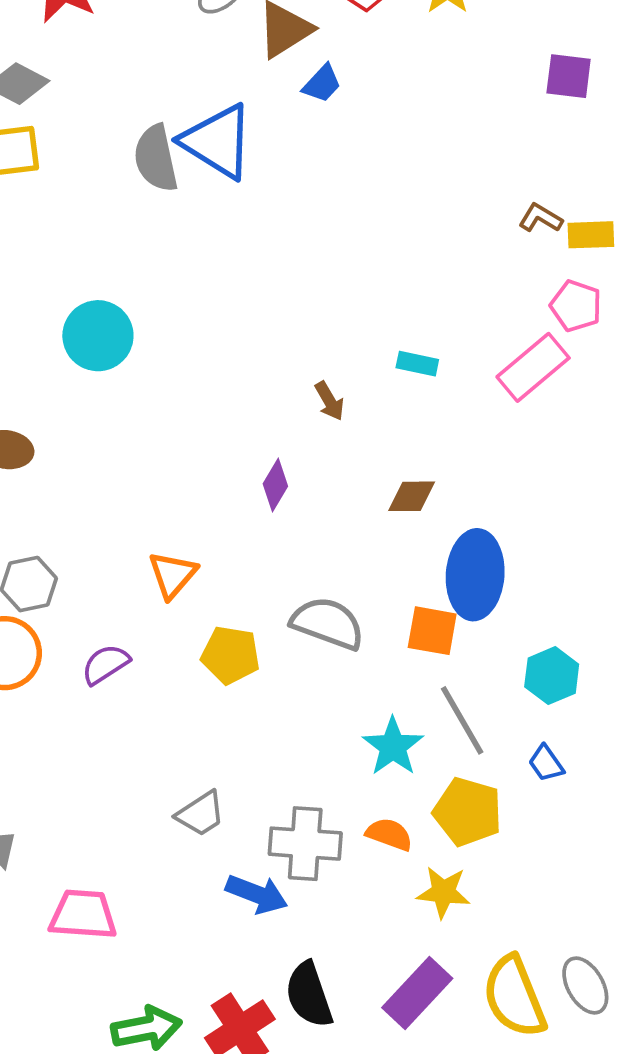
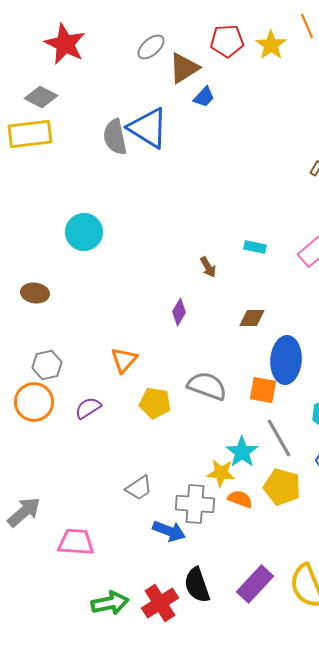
yellow star: (443, 892) -> (221, 473), moved

